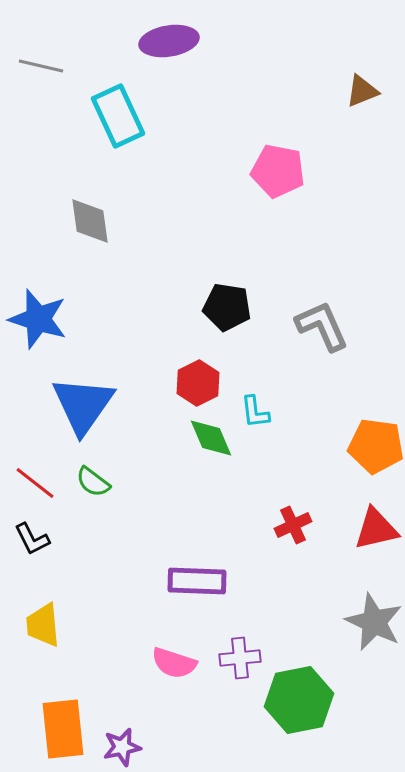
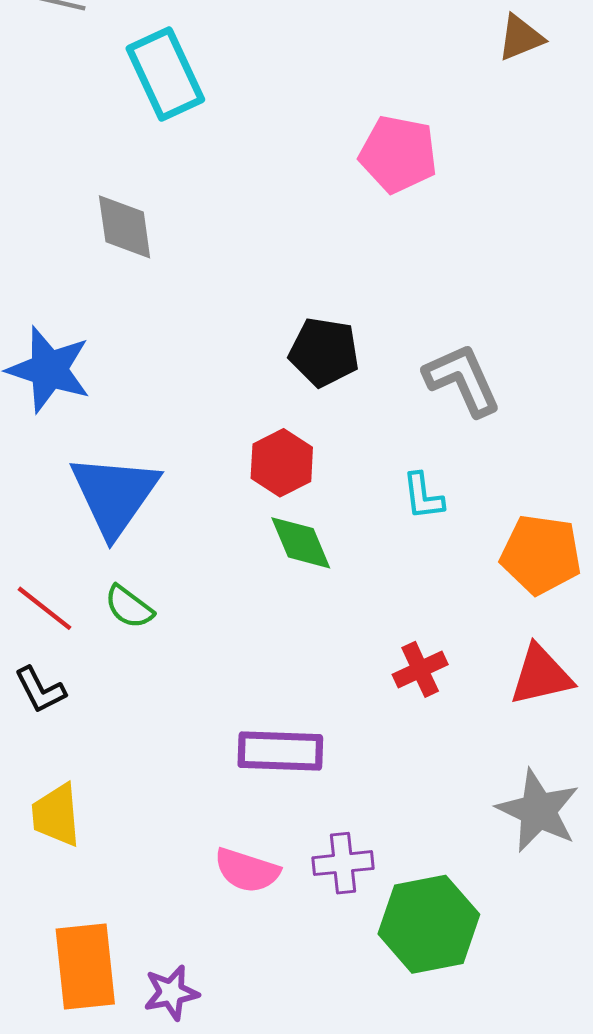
cyan L-shape: (255, 412) -> (423, 496), moved

